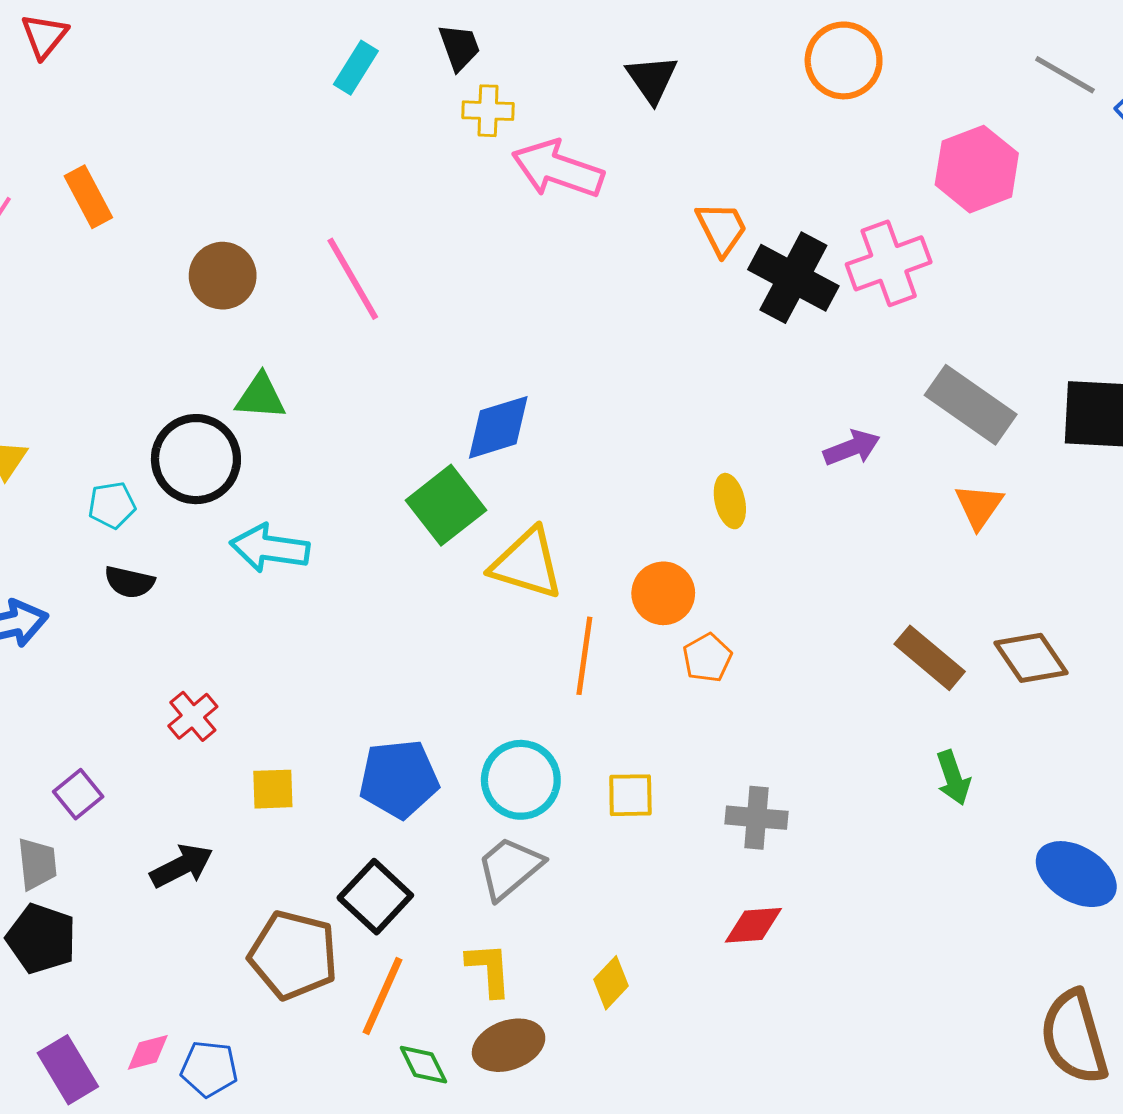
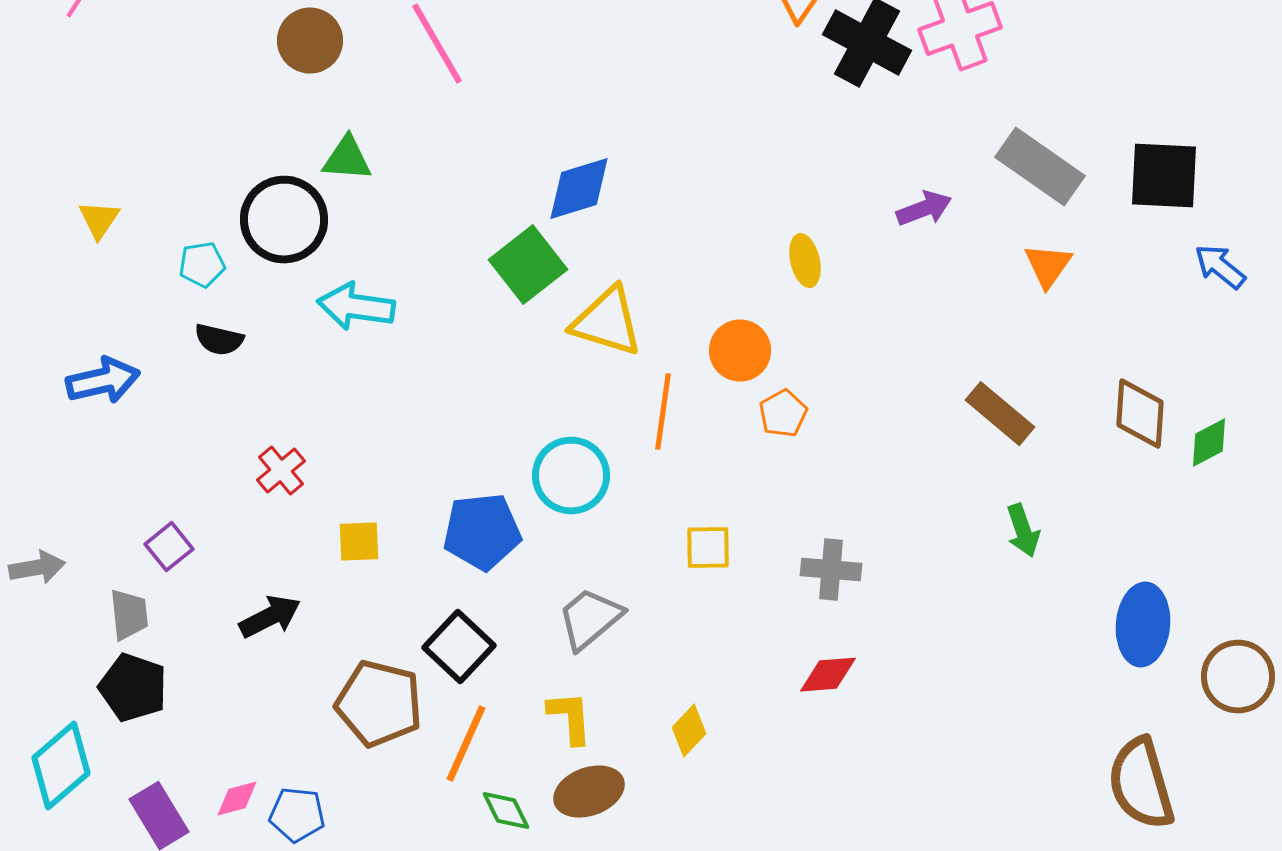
brown diamond: (1031, 658) -> (1140, 414), moved, turned 38
cyan circle: (521, 780) -> (571, 476), moved
blue ellipse: (1076, 874) -> (1143, 625), turned 64

